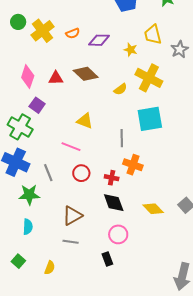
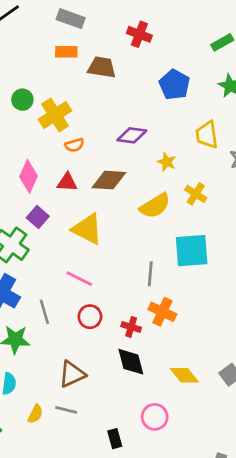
orange semicircle: (73, 33) -> (74, 145), moved
yellow star: (131, 50) -> (167, 162), moved
brown diamond: (86, 74) -> (109, 180), turned -45
yellow cross: (149, 78) -> (196, 194), size x0.6
yellow semicircle: (120, 89) -> (155, 206), size x1.6
yellow triangle: (85, 121) -> (87, 229), moved, size x1.4
pink circle: (118, 234) -> (155, 417), moved
yellow semicircle: (50, 268) -> (35, 414), moved

